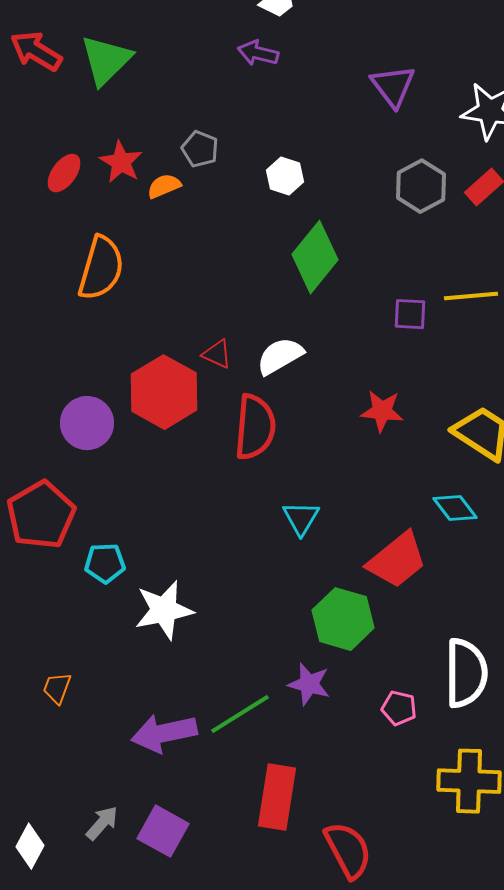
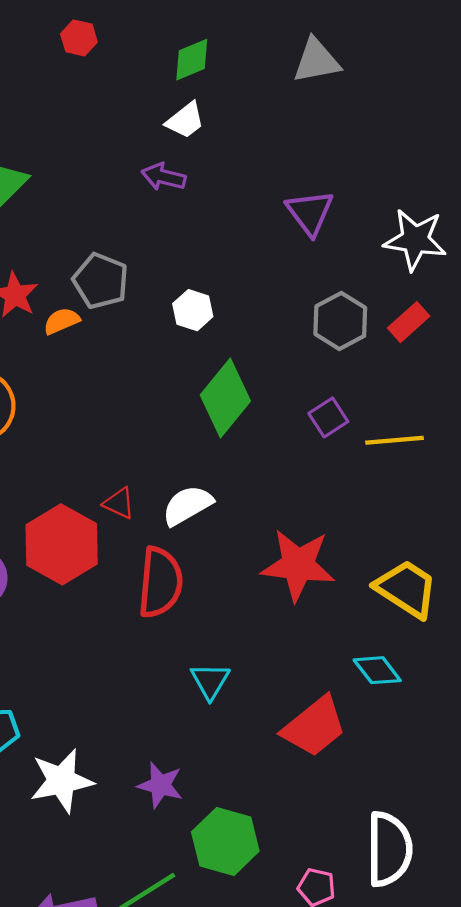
gray pentagon: (200, 149) -> (101, 281), size x1.4
purple square: (410, 314) -> (328, 417), moved, turned -36
red star: (382, 411) -> (298, 565), size x1.6
green hexagon: (343, 619) -> (225, 841), moved
purple star: (309, 684) -> (160, 785), moved

